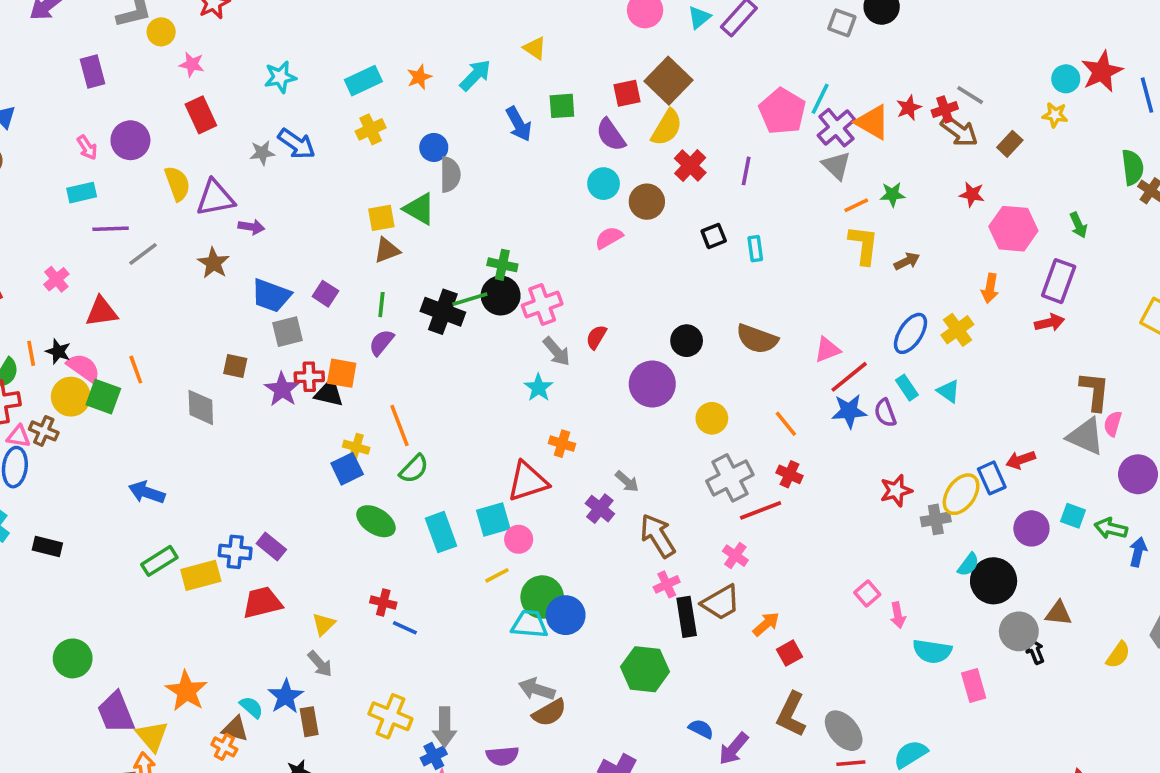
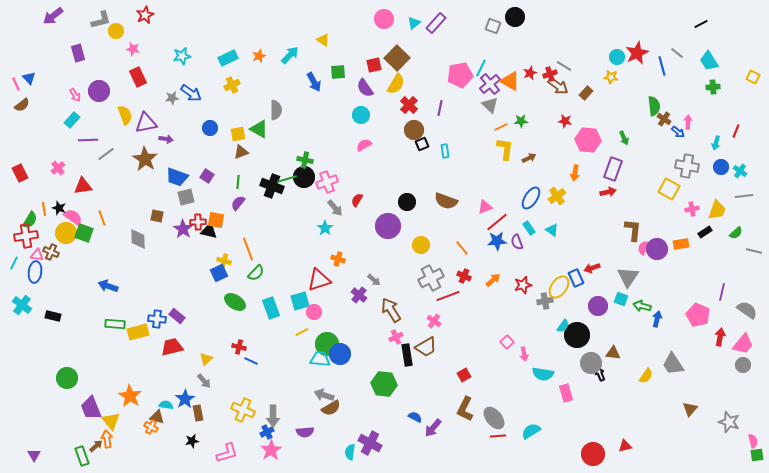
pink pentagon: (782, 111) -> (460, 75), turned 30
blue circle: (434, 147) -> (210, 128), moved
cyan rectangle: (82, 193) -> (72, 120), turned -35
brown circle: (647, 202) -> (414, 130), moved
brown star: (213, 263) -> (145, 159), size x1.4
gray triangle: (1086, 436) -> (628, 277), moved, turned 40
purple circle: (1138, 474) -> (657, 249), moved
green rectangle: (159, 561) -> (115, 324), turned 36
orange arrow: (766, 624) -> (493, 280), moved
cyan semicircle: (251, 707) -> (166, 405), turned -32

